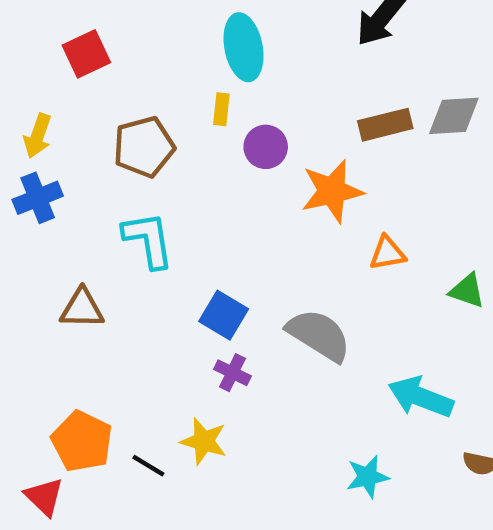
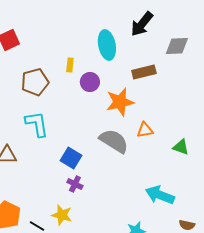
cyan ellipse: (244, 47) -> (107, 45), moved
gray diamond: (454, 116) -> (177, 46), moved
gray semicircle: (319, 335) -> (114, 141), moved

